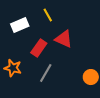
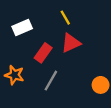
yellow line: (48, 15) -> (65, 18), moved
red triangle: (64, 39) -> (71, 43), turned -48

